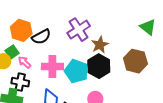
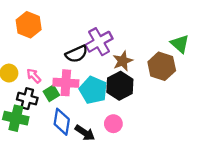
orange hexagon: (21, 30) -> (29, 25), moved
black semicircle: (41, 37) -> (77, 54), moved
green square: (12, 52) -> (51, 93), moved
brown hexagon: (135, 61) -> (162, 66), moved

